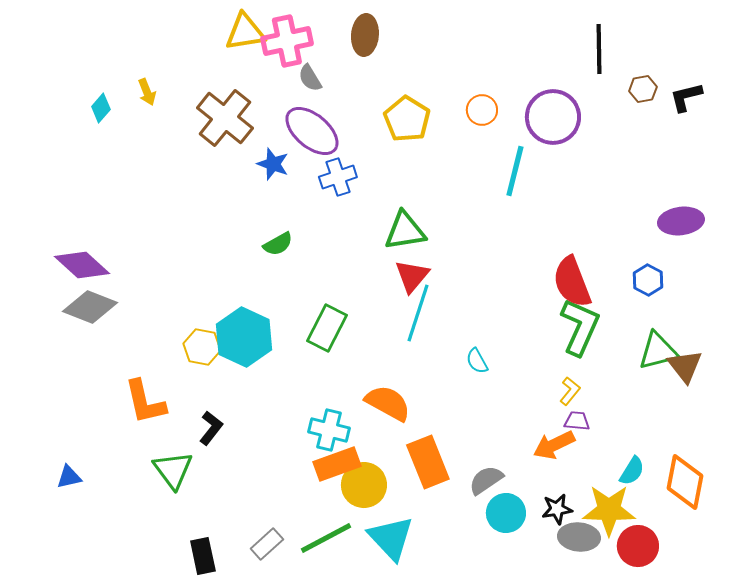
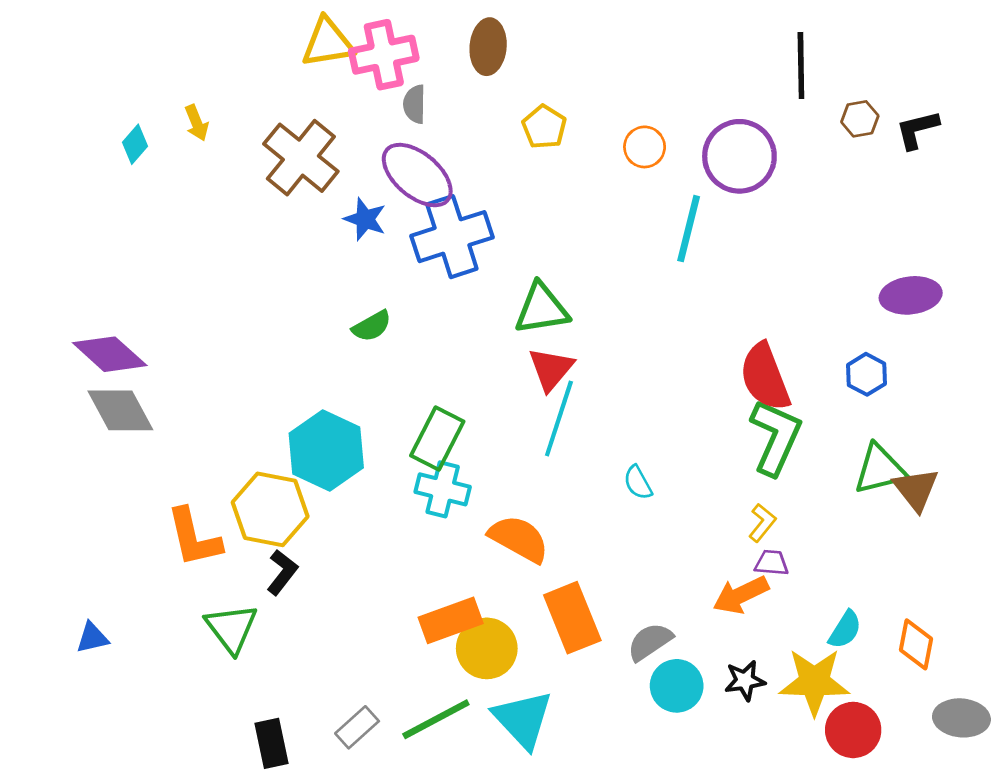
gray semicircle: (310, 78) -> (415, 104), turned 32
yellow pentagon: (407, 119) -> (544, 127), moved, size x0.7
blue cross: (338, 177) -> (452, 237), size x1.6
gray diamond: (90, 307) -> (120, 410), turned 40
yellow hexagon: (202, 347) -> (270, 509), moved, size x1.5
cyan cross: (329, 430) -> (443, 489), moved
orange diamond: (685, 482) -> (916, 644), size x0.7
gray ellipse: (579, 537) -> (961, 718), moved

